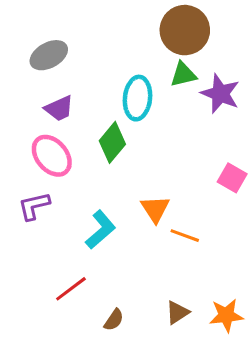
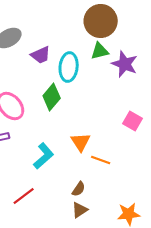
purple trapezoid: (59, 108) -> (41, 55), moved
brown triangle: (177, 312) -> (80, 210), moved
brown semicircle: (114, 320) -> (79, 189), moved

